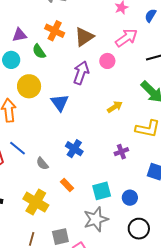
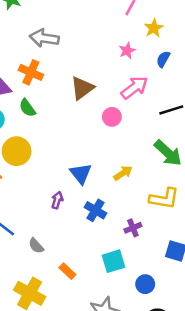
orange cross: (55, 31) -> (31, 72), moved
purple arrow: (81, 73) -> (57, 200), moved, size x0.6
blue triangle: (60, 103) -> (81, 174), moved
blue cross: (74, 149) -> (96, 210), moved
cyan square: (102, 191) -> (113, 261), moved

